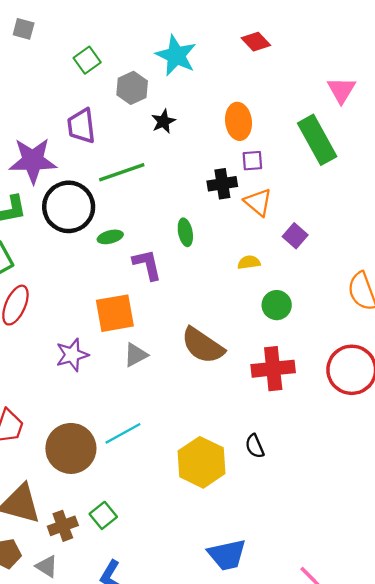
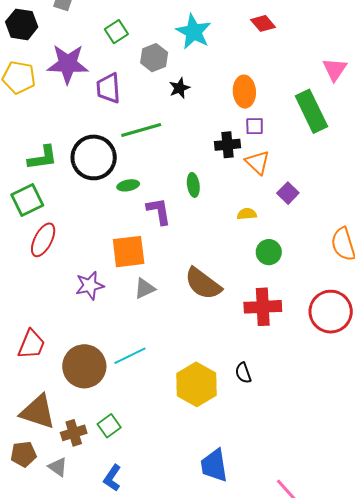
purple star: (33, 161) -> (68, 64), moved
blue trapezoid: (227, 555) -> (214, 465), turned 90

